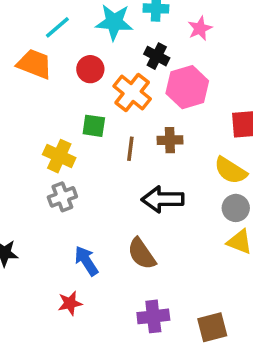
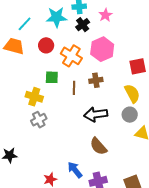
black cross: (157, 56) -> (83, 25), moved, turned 32
yellow semicircle: (230, 170) -> (132, 93), turned -144
gray circle: (236, 208) -> (130, 115), moved
brown semicircle: (142, 254) -> (98, 146), moved
blue arrow: (86, 261) -> (75, 170), moved

